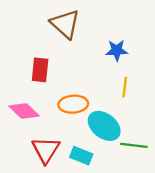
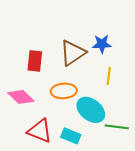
brown triangle: (65, 24) -> (73, 53), moved, turned 44
red triangle: (46, 150) -> (40, 131), turned -40

